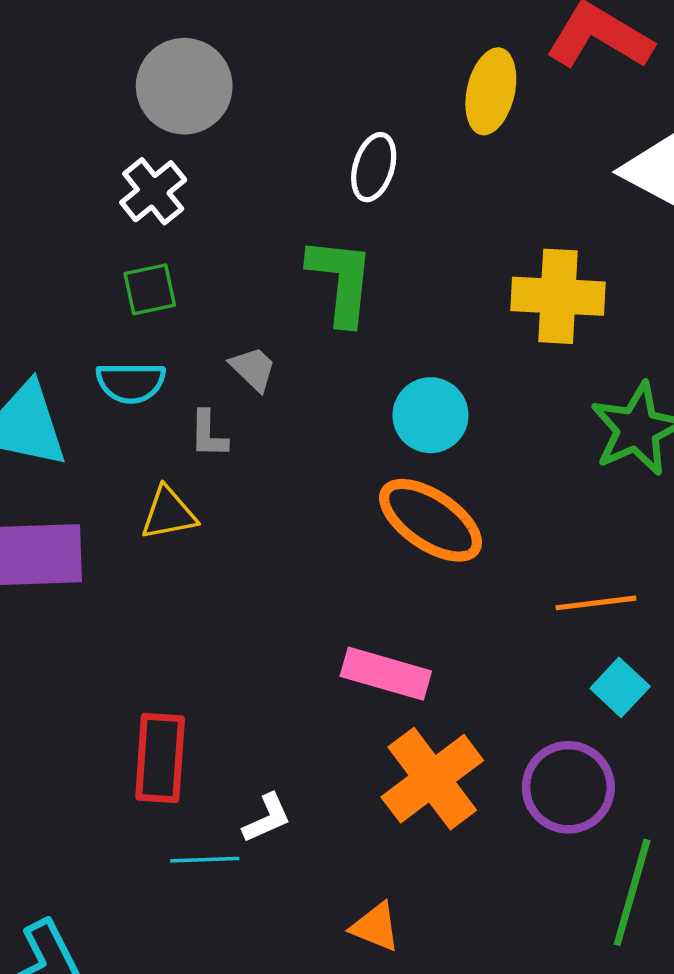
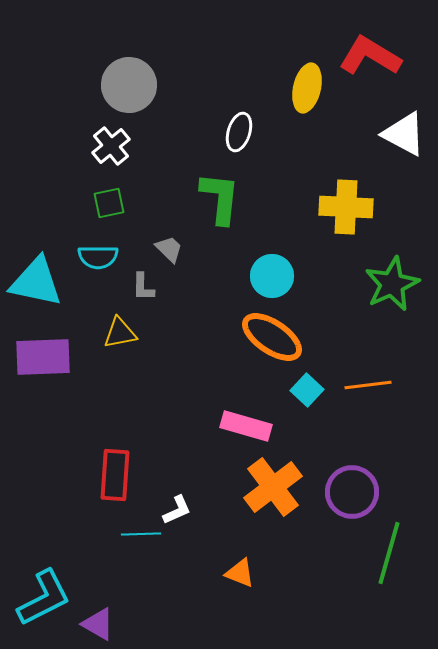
cyan square: (620, 687) -> (307, 390), moved

